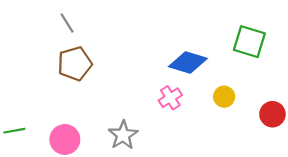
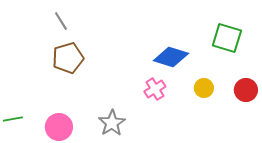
red circle: (272, 114) -> (246, 90), moved

